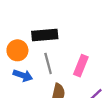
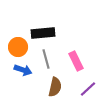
pink rectangle: (81, 66) -> (76, 61), turned -48

